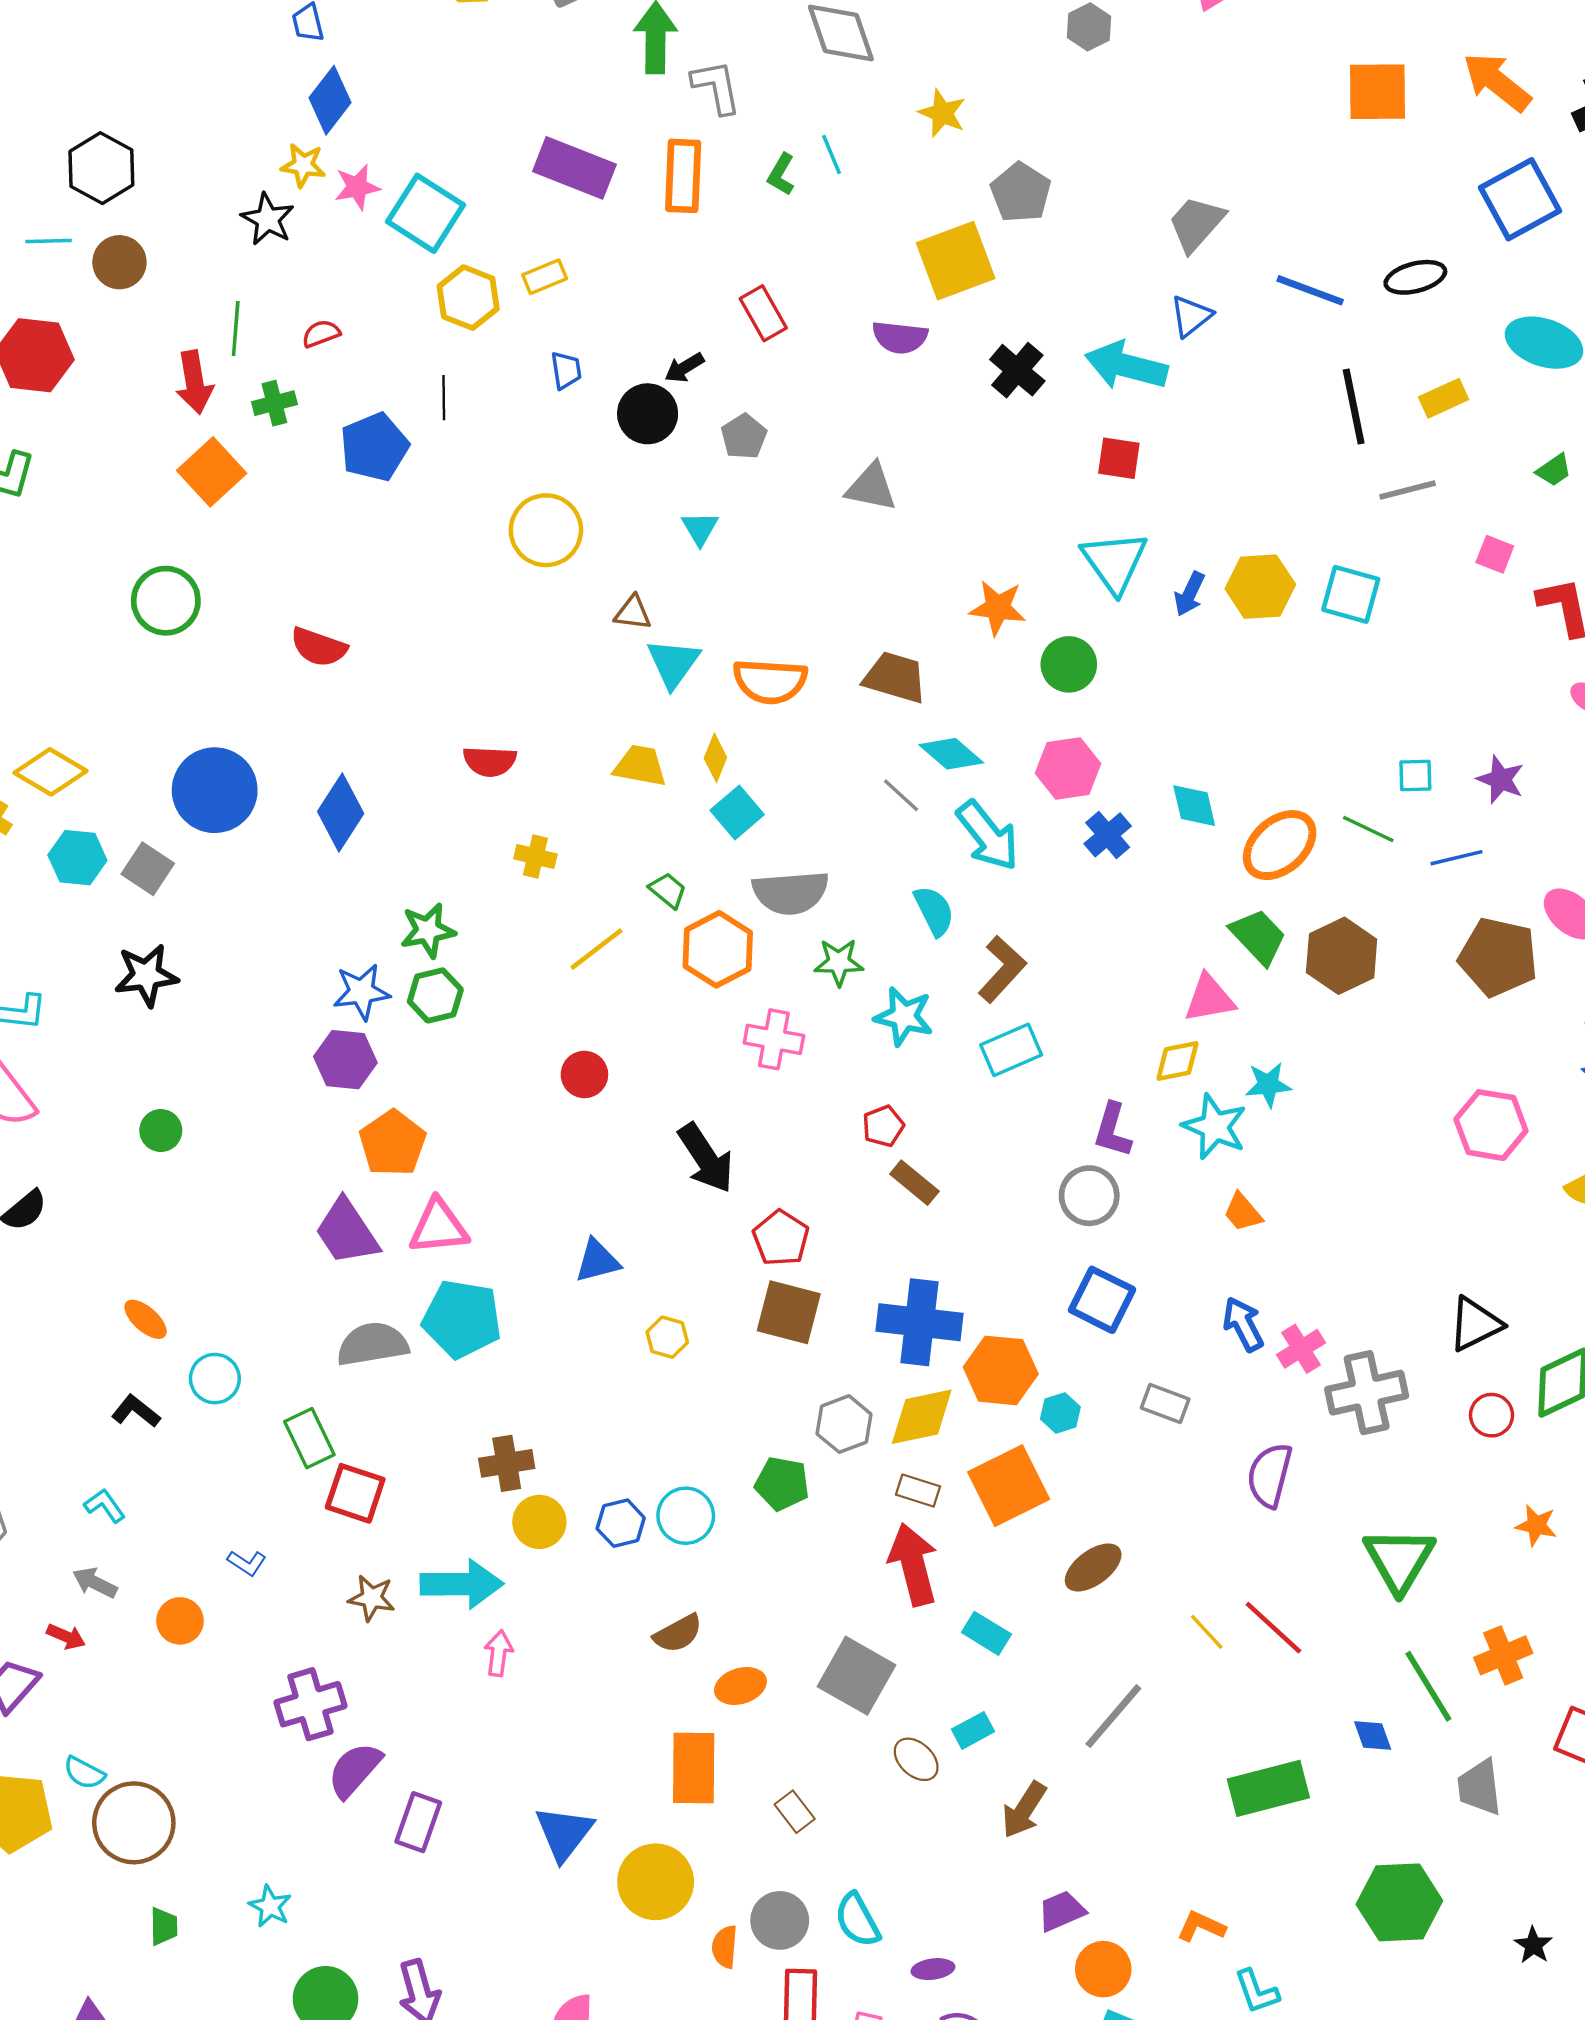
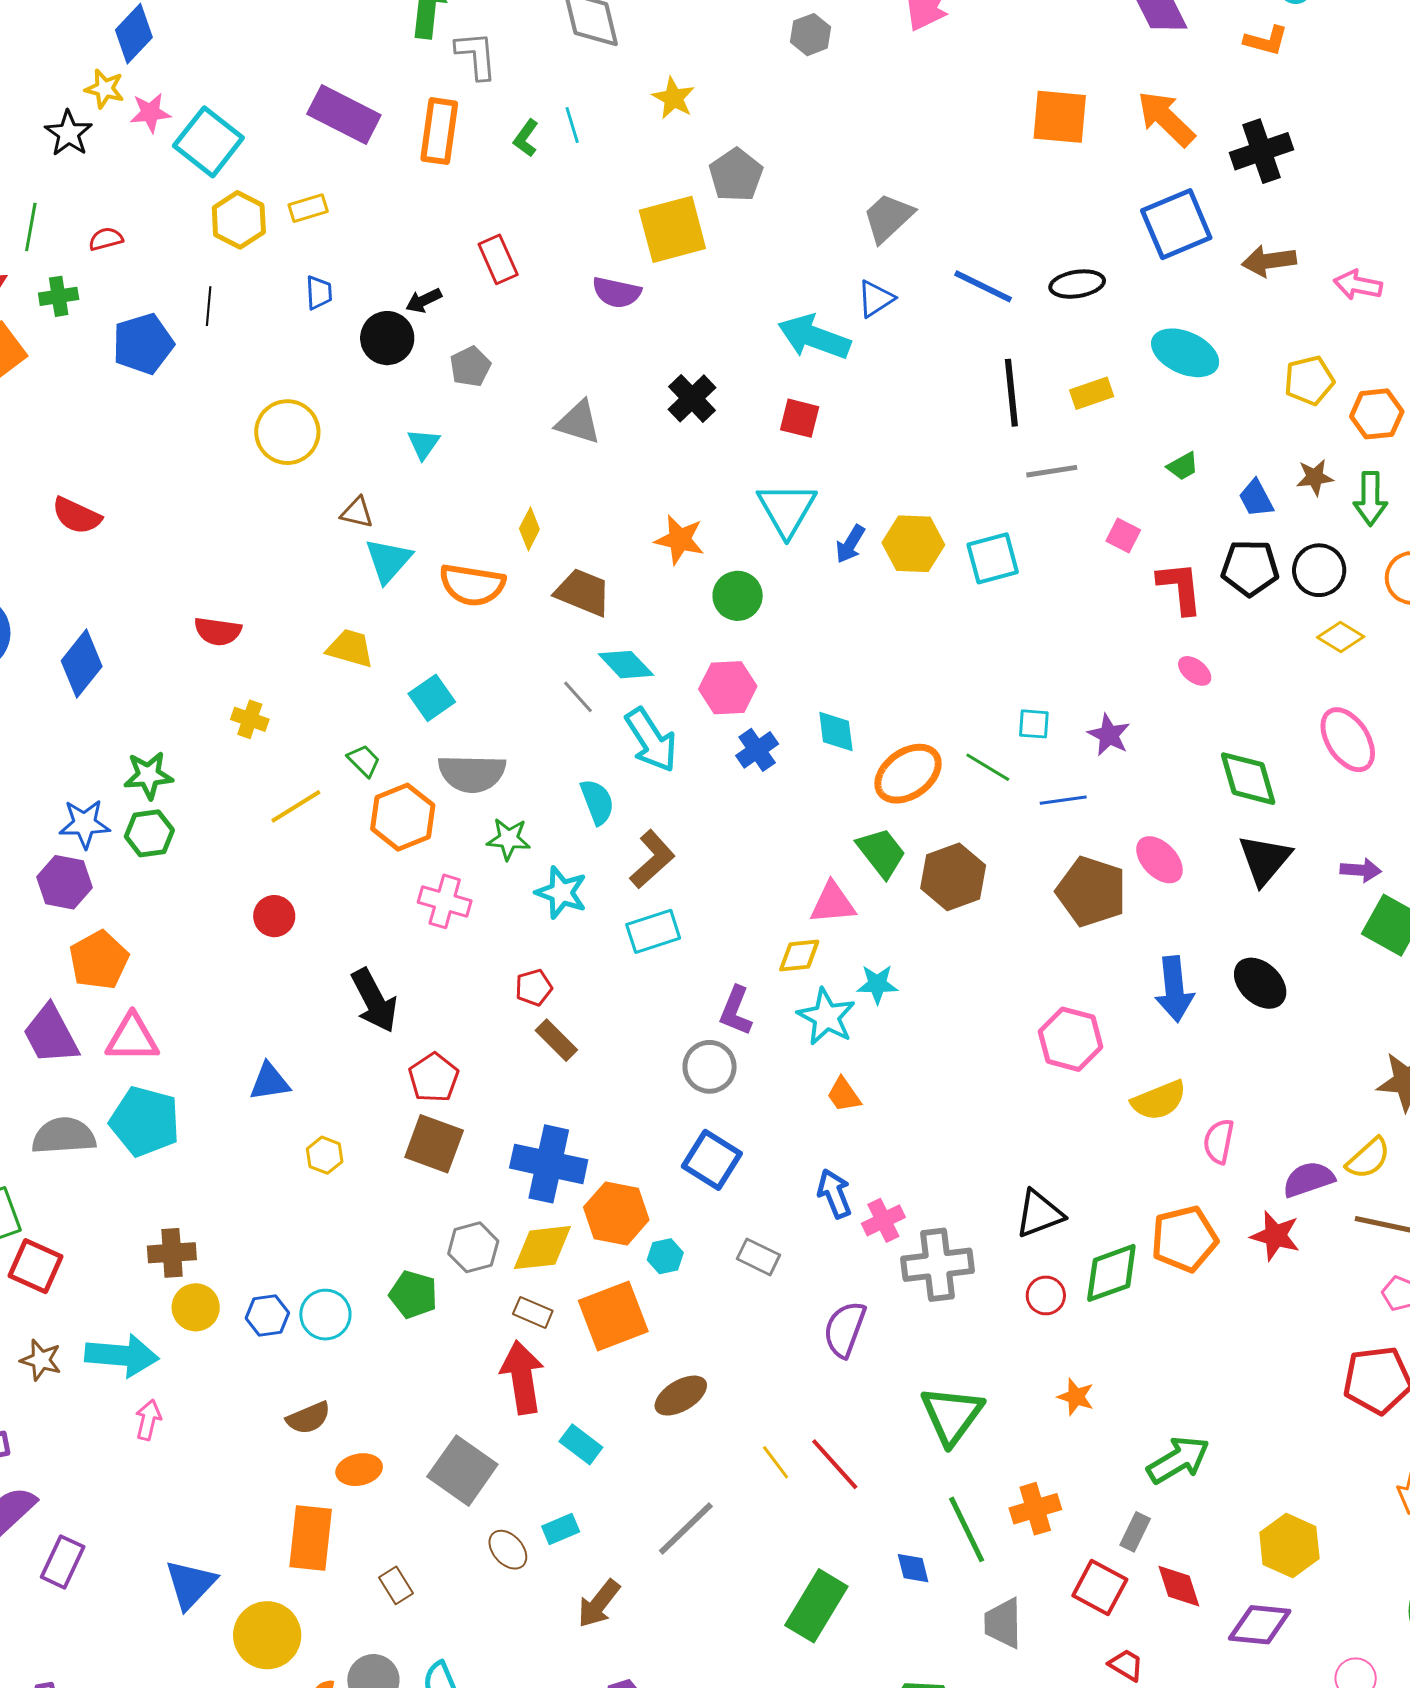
black cross: (1017, 370) -> (692, 398), moved
cyan square: (1351, 594) -> (993, 558), turned -36
yellow diamond: (715, 758) -> (529, 529), moved
green rectangle: (1268, 1788) -> (816, 1606), turned -50

